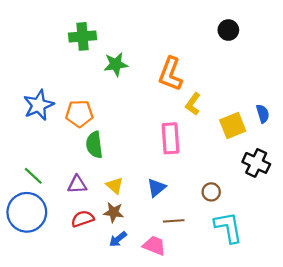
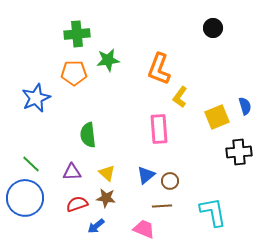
orange pentagon: (79, 114) -> (74, 73), moved
black cross: (256, 163) -> (239, 152), turned -30
brown circle: (211, 192) -> (170, 181), moved
blue arrow: (118, 239) -> (96, 226), moved

